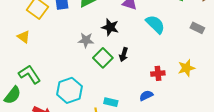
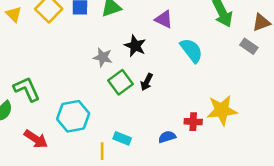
gray rectangle: (197, 28) -> (249, 46), moved
yellow triangle: (24, 37) -> (14, 14), moved
yellow star: (186, 68) -> (222, 110), size x1.4
red cross: (158, 73) -> (193, 122), moved

